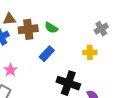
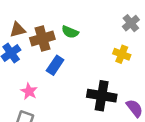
yellow cross: (90, 52) -> (122, 54), turned 32
blue rectangle: (47, 54) -> (55, 65), moved

